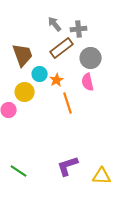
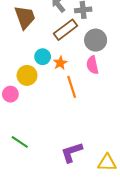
brown trapezoid: (23, 55) -> (25, 17), moved
green line: (19, 171) -> (20, 142), moved

